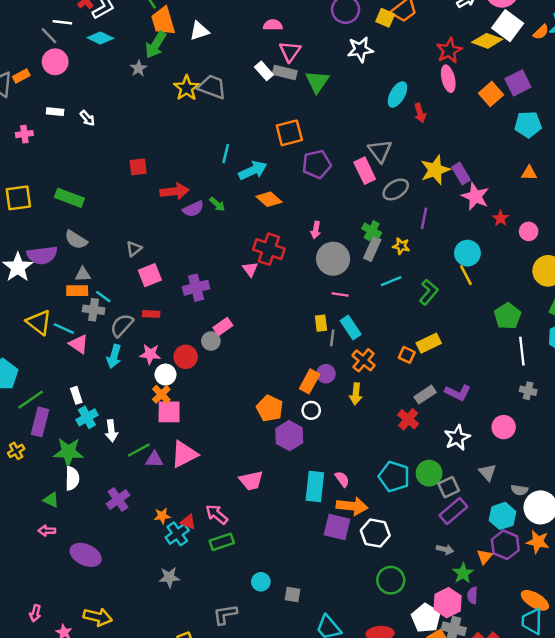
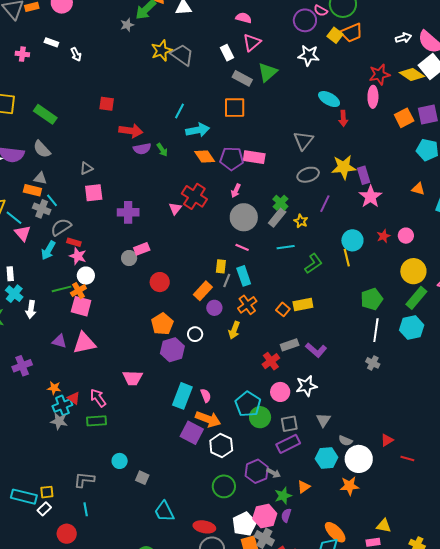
gray rectangle: (285, 73) -> (242, 78), moved
cyan ellipse: (397, 94) -> (329, 99), turned 75
purple pentagon: (317, 164) -> (232, 159), moved
pink rectangle: (365, 171) -> (254, 157), moved, turned -70
red star: (501, 218) -> (384, 236), moved
red rectangle: (151, 314) -> (74, 242), moved
red circle: (186, 357) -> (160, 282), moved
orange rectangle: (310, 381) -> (203, 291), moved
cyan cross: (87, 417) -> (14, 294), turned -36
pink circle: (504, 427) -> (280, 392), moved
green line: (139, 450) -> (61, 289), moved
green circle: (429, 473) -> (260, 417), moved
orange star: (538, 542) -> (349, 486), turned -30
purple hexagon: (505, 545) -> (257, 471), moved
gray star: (169, 577) -> (59, 421), moved

